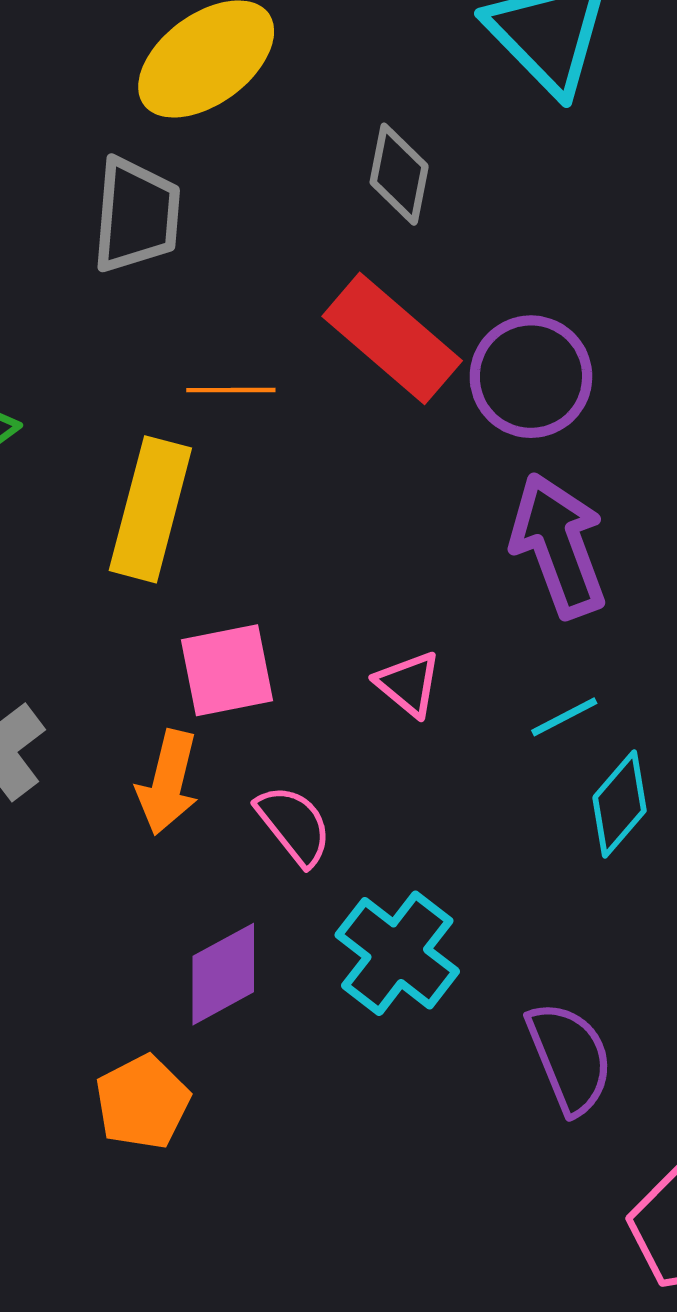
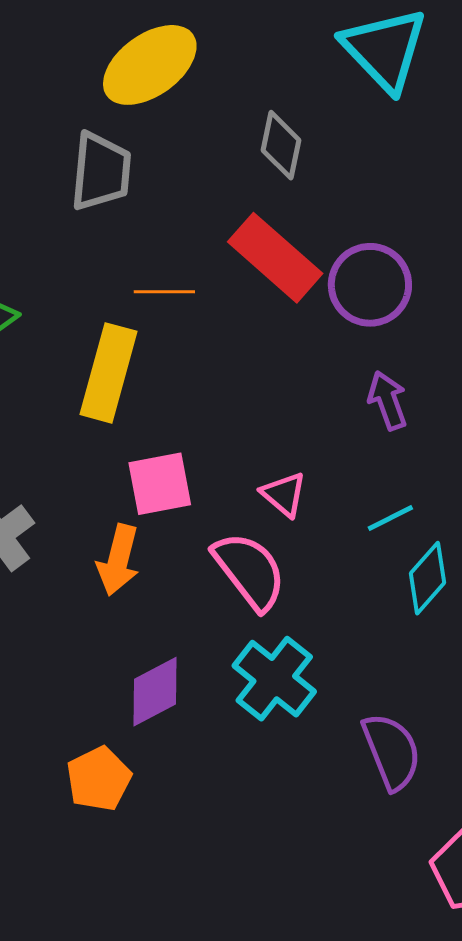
purple arrow: (558, 545) -> (388, 401), size x0.6
pink semicircle: (294, 825) -> (250, 571), moved, size x1.4

